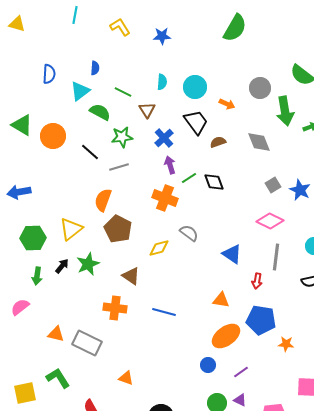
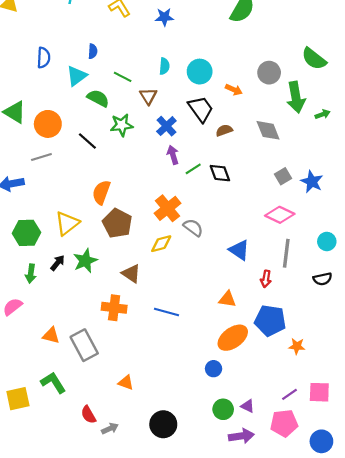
gray line: (119, 167) -> (41, 157), moved
orange cross: (165, 198) -> (168, 208), moved, turned 30
gray rectangle: (87, 343) -> (84, 345), turned 36
purple line: (241, 372) -> (289, 394), moved

